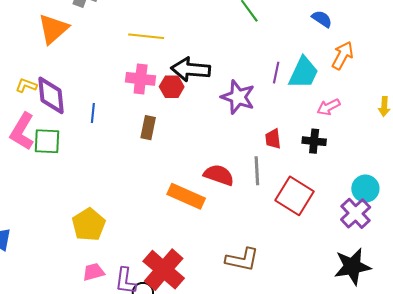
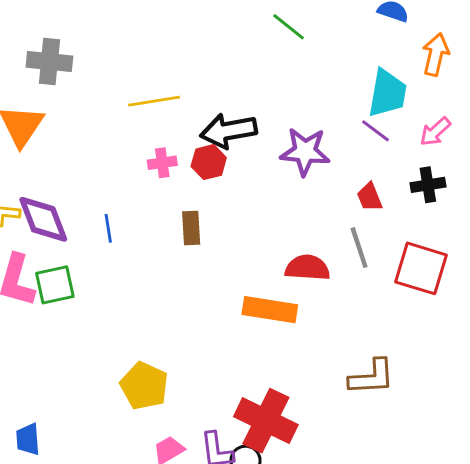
purple line: (276, 73) -> (375, 131), moved, turned -50
pink cross: (141, 79) -> (162, 163), size x0.7

